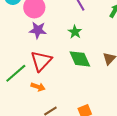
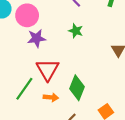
green diamond: (80, 59) -> (77, 88), moved, turned 60

